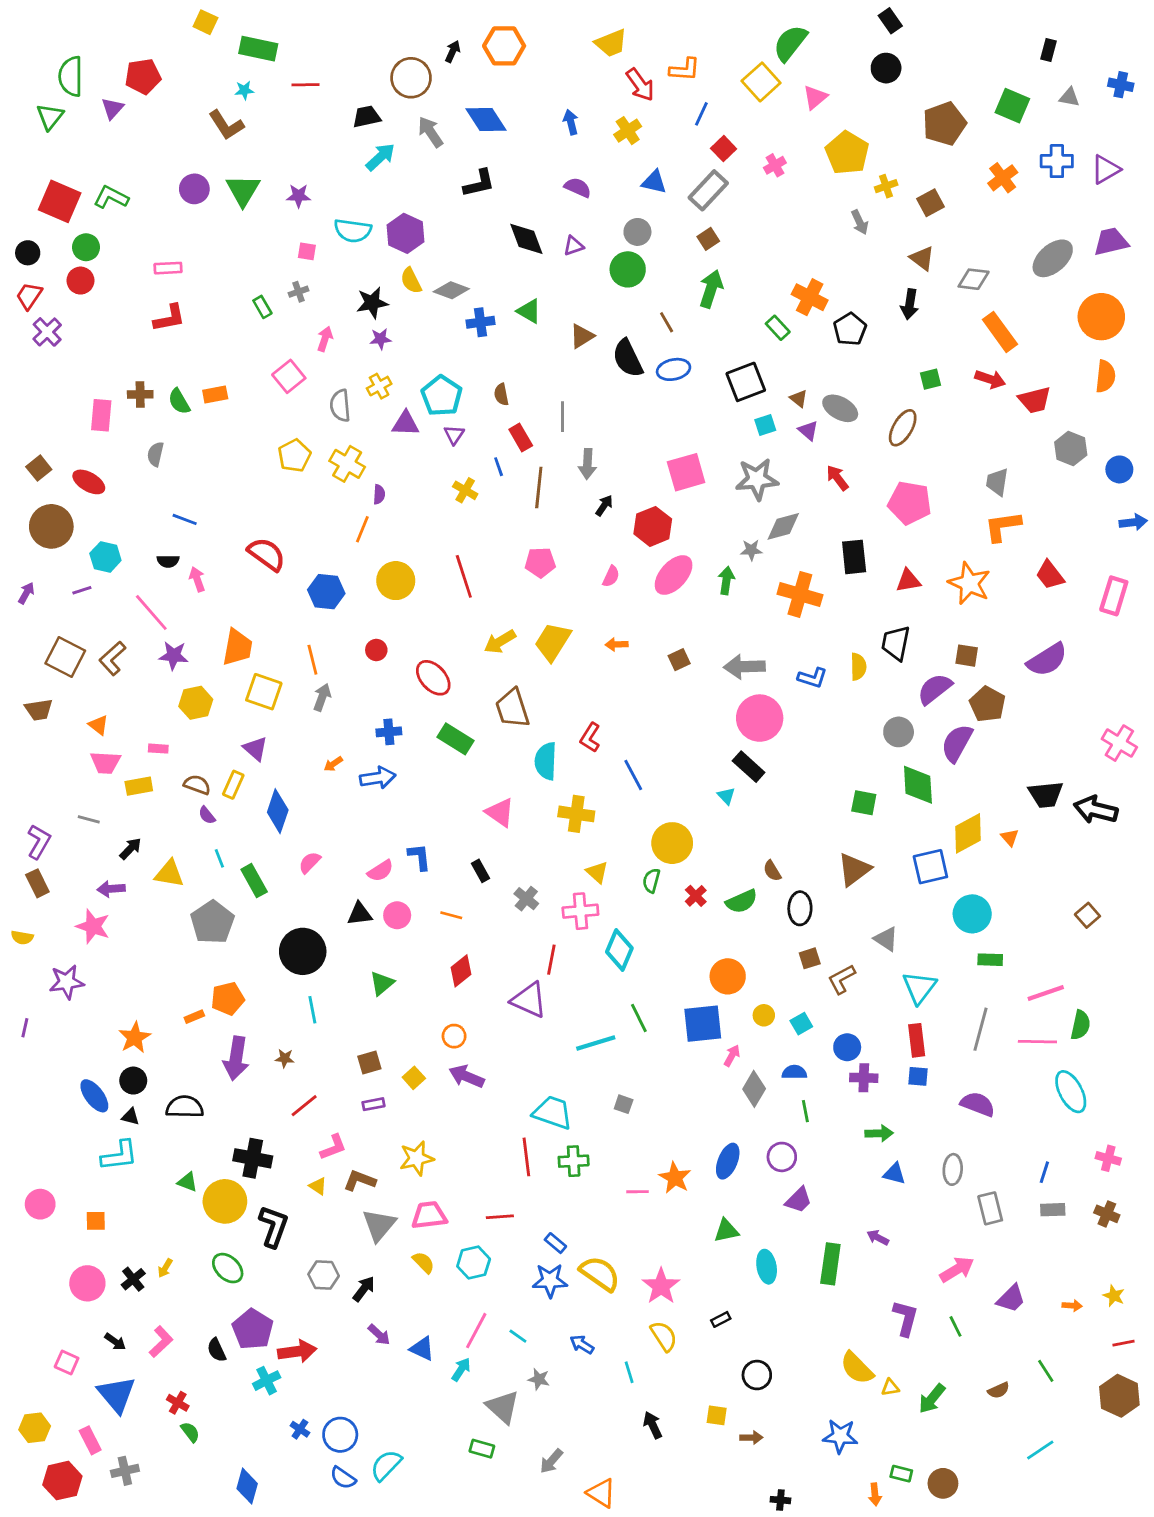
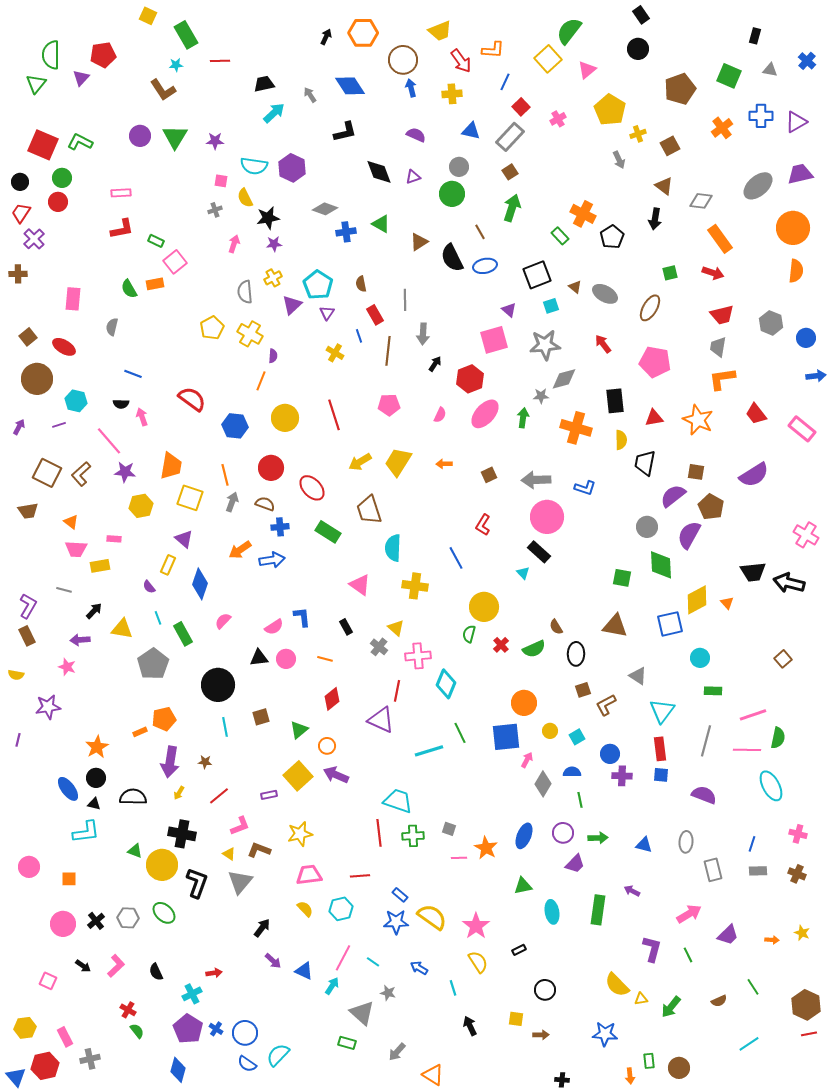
green rectangle: (258, 49) -> (186, 35), turned 48
brown circle: (411, 78) -> (403, 60), moved
blue cross: (1121, 85) -> (807, 61), turned 30
yellow cross: (628, 131) -> (452, 94), turned 30
gray arrow: (430, 132) -> (310, 95), size x0.7
yellow semicircle: (411, 281) -> (245, 198), moved
green rectangle: (262, 307) -> (156, 241), moved, turned -35
pink square: (289, 376) -> (175, 262), moved
brown cross: (140, 394) -> (18, 274), moved
red trapezoid: (1035, 400) -> (722, 315), moved
purple triangle: (405, 424) -> (292, 305), turned -45
purple triangle: (808, 431) -> (509, 310), moved
pink rectangle: (1114, 596) -> (802, 429), turned -68
red circle: (376, 650) -> (271, 468), size x1.6
yellow semicircle: (858, 667) -> (621, 440), moved
red L-shape: (590, 737) -> (483, 525), moved
orange arrow: (333, 764) -> (240, 550), size x1.6
brown semicircle: (197, 785) -> (265, 504), moved
brown triangle: (854, 869) -> (615, 626), turned 48
yellow triangle: (597, 872) -> (396, 628), moved
cyan circle: (972, 914) -> (700, 658), size x0.7
pink star: (93, 926) -> (67, 667), size x0.7
green triangle: (382, 983) -> (299, 730), moved
brown square: (369, 1063) -> (261, 717), moved
yellow square: (414, 1078) -> (298, 776), size x1.8
gray square: (624, 1104) -> (449, 829), moved
green arrow: (879, 1133) -> (598, 838), moved
gray triangle: (379, 1225) -> (240, 882), moved
yellow arrow: (165, 1268) -> (179, 793), moved
gray hexagon: (324, 1275) -> (128, 918), moved
purple pentagon: (253, 1329) -> (188, 1029), moved
red line: (1124, 1343) -> (809, 1034), moved
red arrow: (297, 1351) -> (214, 973), size x0.6
blue triangle: (117, 1394) -> (16, 1077), moved, size x0.7
green rectangle: (901, 1474) -> (649, 1061), turned 70

